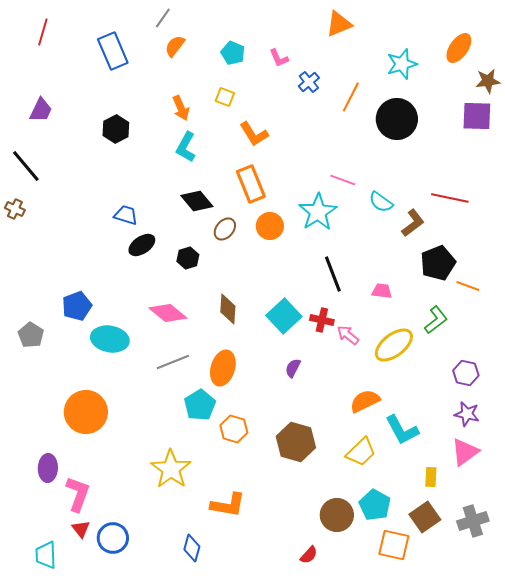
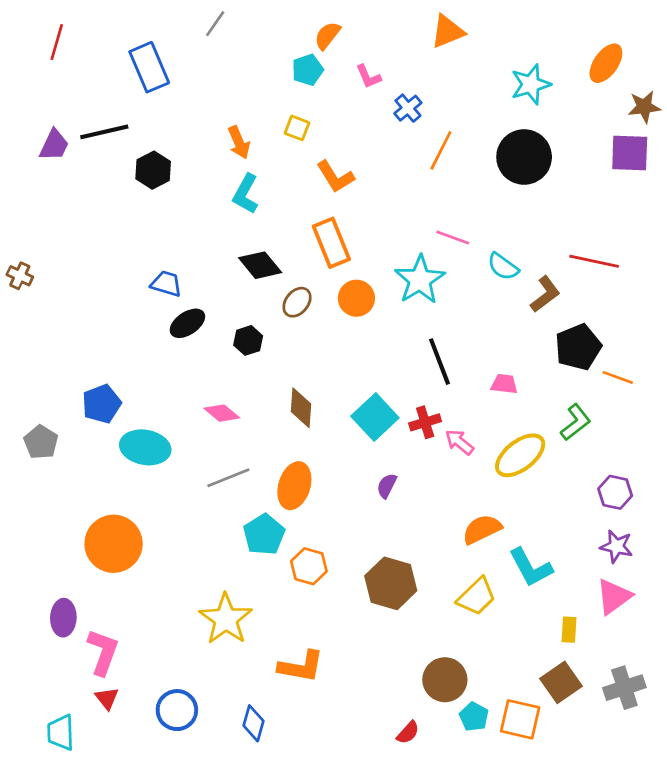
orange semicircle: (175, 46) -> (327, 36), moved
cyan pentagon: (233, 53) -> (308, 70), turned 30
orange line: (351, 97) -> (441, 150), moved
black line: (26, 166) -> (104, 132), moved, turned -63
pink diamond: (168, 313) -> (222, 413), size x0.7
red cross: (322, 320) -> (425, 422), turned -30
cyan pentagon: (375, 505) -> (474, 717), moved, size x0.7
blue circle: (113, 538) -> (177, 710), moved

